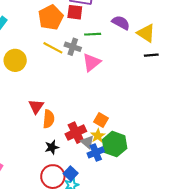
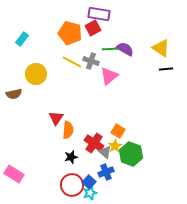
red square: (75, 12) -> (93, 28), turned -35
orange pentagon: (51, 17) -> (70, 33), turned -30
purple semicircle: (121, 23) -> (125, 49), moved
red cross: (76, 133) -> (94, 143), turned -30
blue cross: (96, 152) -> (106, 172), moved

